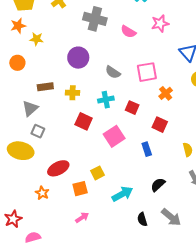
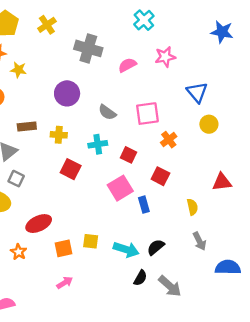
pink semicircle: (128, 32) -> (127, 65), turned 119
pink square: (114, 136) -> (120, 188), moved
yellow square: (97, 173) -> (91, 241), moved, turned 32
cyan arrow: (122, 194) -> (126, 250), moved, turned 45
black semicircle: (142, 219) -> (140, 278), moved, turned -136

